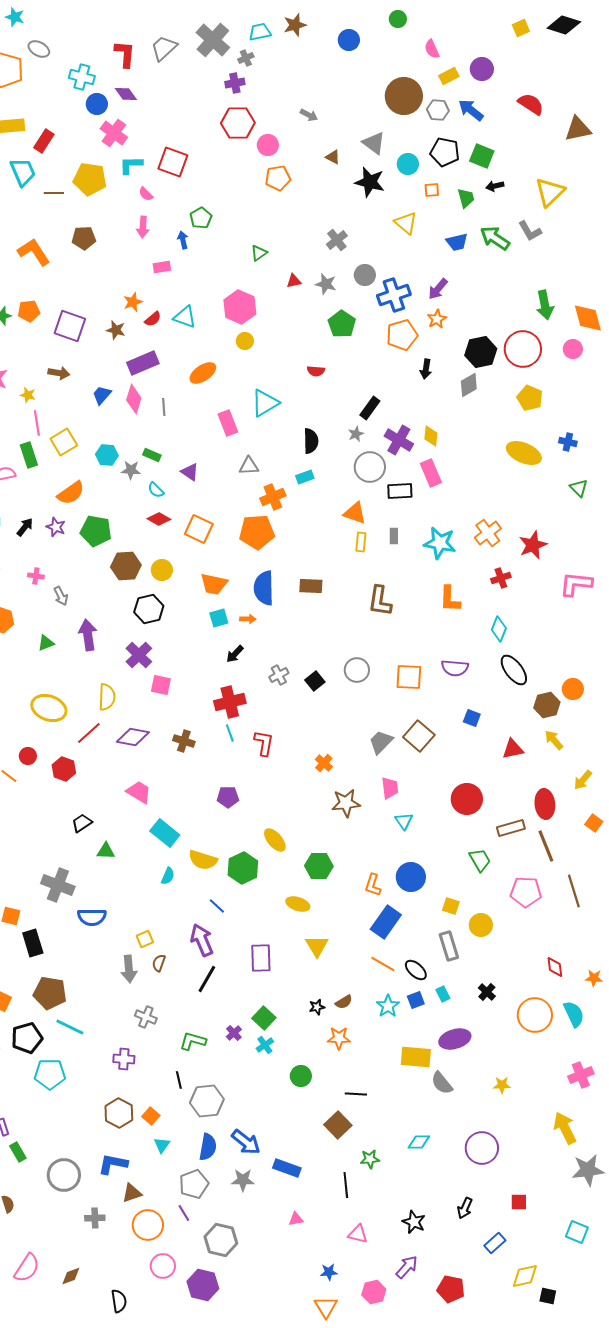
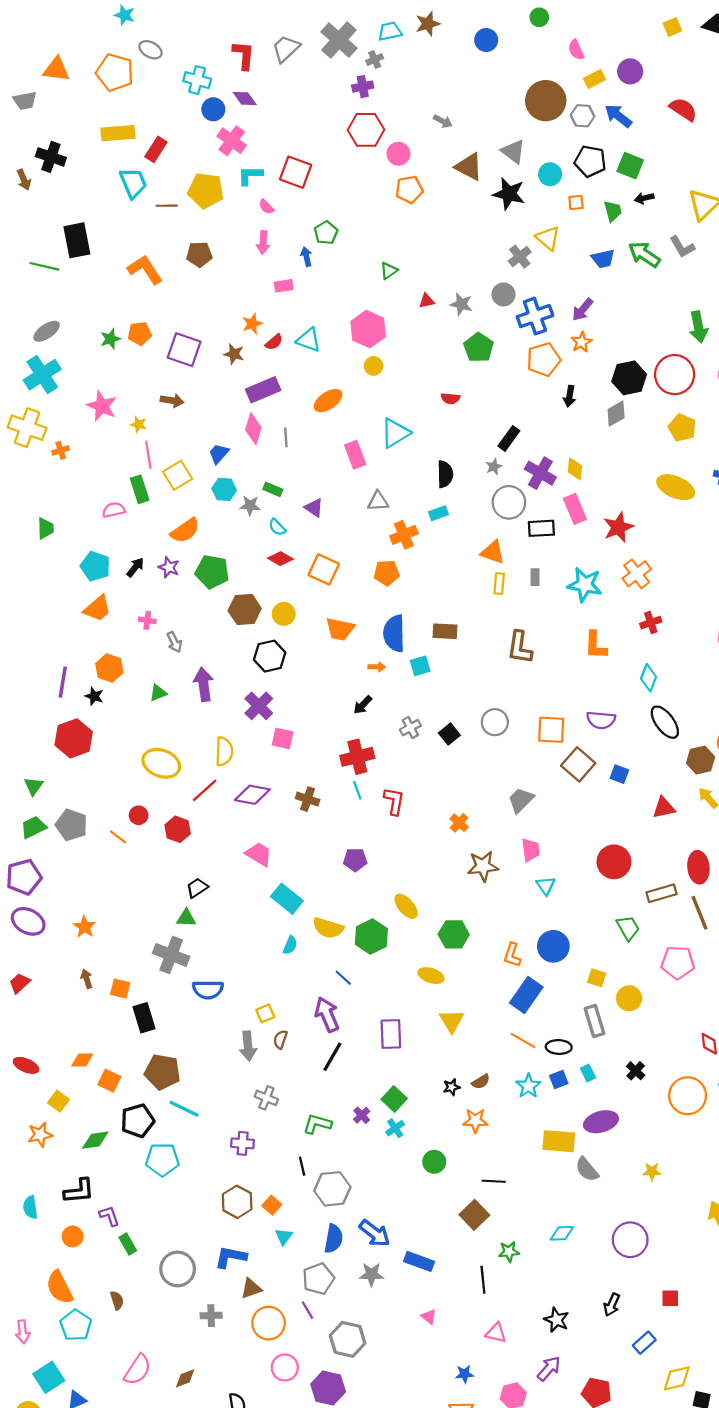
brown triangle: (333, 157) -> (469, 167), size x1.8
gray cross: (337, 240) -> (520, 257), moved
blue trapezoid: (102, 395) -> (219, 454), moved
orange pentagon: (257, 532) -> (387, 573), size x0.7
red star: (533, 545) -> (618, 527), moved
cyan square: (219, 618) -> (420, 666), moved
brown square: (419, 736) -> (578, 764), moved
green triangle: (106, 851) -> (186, 918), moved
black ellipse: (416, 970) -> (559, 1047), turned -40
pink triangle: (296, 1219) -> (429, 1317), turned 49

